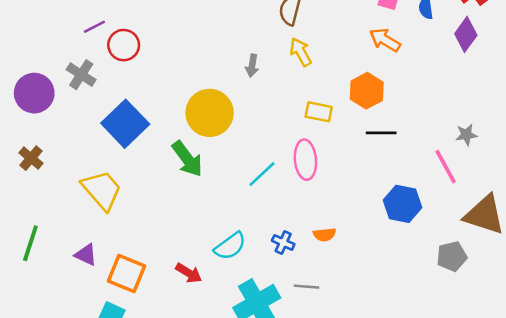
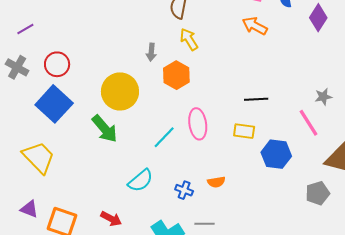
red circle: (124, 45) -> (57, 64), moved
orange hexagon: (367, 91) -> (176, 75), moved
yellow rectangle: (319, 112) -> (244, 131), moved
cyan semicircle: (230, 246) -> (140, 181), moved

